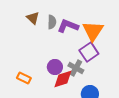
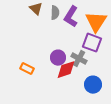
purple L-shape: (68, 26) -> (71, 17), turned -80
purple square: (89, 52) -> (92, 43), turned -36

